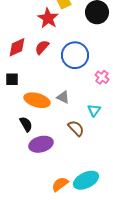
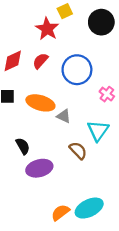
orange ellipse: (37, 100) -> (40, 103), moved
cyan triangle: (94, 110) -> (98, 131), size x1.5

